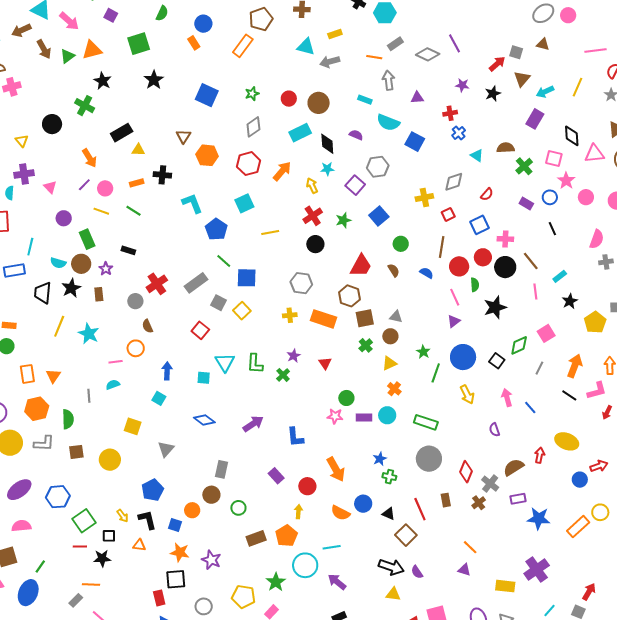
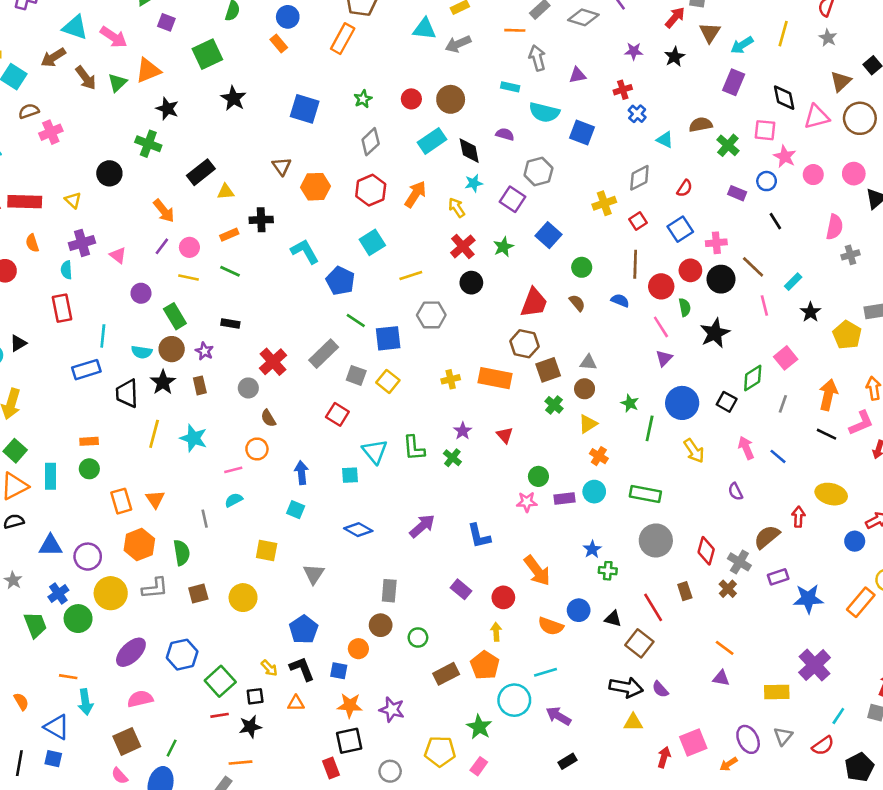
gray hexagon: (301, 283) -> (431, 315), moved

